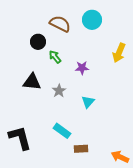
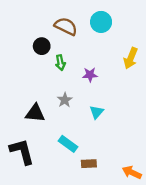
green arrow: (55, 57) -> (60, 63), turned -152
black triangle: (32, 82) -> (35, 113), moved

